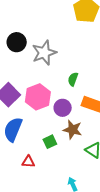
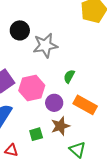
brown star: (72, 130) -> (60, 126), turned 30

